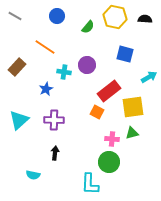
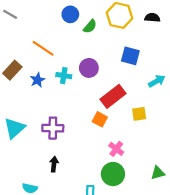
blue circle: (57, 16) -> (70, 14), moved
blue star: (46, 89) -> (37, 80), moved
yellow square: (133, 107) -> (139, 114), size x0.6
green triangle: (132, 133) -> (158, 173), moved
pink cross: (112, 139) -> (116, 149), turned 32

